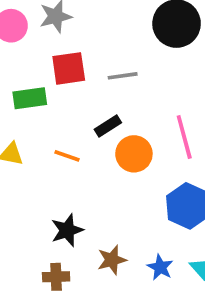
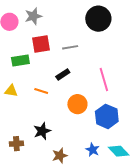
orange circle: (134, 154) -> (77, 104), moved
brown star: (112, 260) -> (60, 156), moved
brown cross: (56, 277) -> (16, 144), moved

